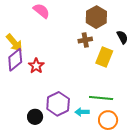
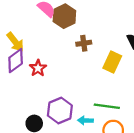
brown hexagon: (96, 17) -> (64, 16), moved
brown cross: (85, 40) -> (84, 43), moved

